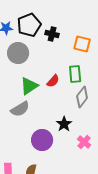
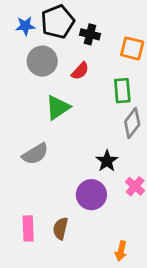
red semicircle: (53, 81) -> (80, 71), moved
gray semicircle: (20, 109) -> (35, 154), moved
purple circle: (42, 140) -> (91, 195), moved

